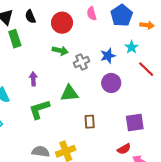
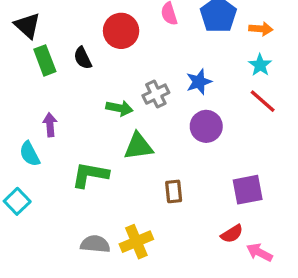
black semicircle: (30, 17) -> (83, 58), moved
cyan star: (132, 47) -> (260, 65), moved
green arrow: (60, 51) -> (119, 108), moved
purple arrow: (33, 79) -> (50, 125), moved
green L-shape: (39, 109) -> (90, 175), turned 30

